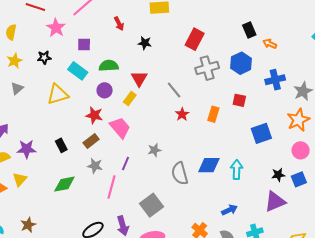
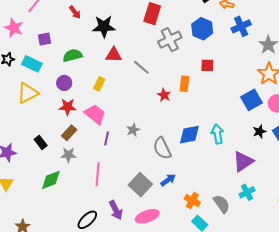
black star: (145, 43) -> (104, 27), size x1.6
cyan rectangle: (78, 71) -> (32, 64), moved
red triangle: (139, 79) -> (114, 55), moved, turned -48
blue cross: (275, 80) -> (241, 26), moved
purple circle: (105, 90) -> (64, 83), moved
red star: (182, 114) -> (164, 95), moved
blue square: (261, 133) -> (251, 100), moved
purple line: (125, 164) -> (107, 139), moved
gray star: (95, 166) -> (68, 155), moved
purple triangle: (275, 202) -> (243, 161), moved
blue arrow: (229, 210) -> (168, 180), moved

